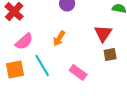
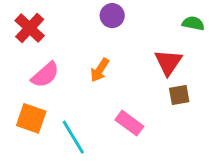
cyan line: (42, 65) -> (73, 137), moved
orange square: (15, 69) -> (31, 118), turned 30

